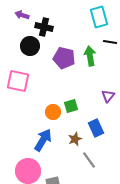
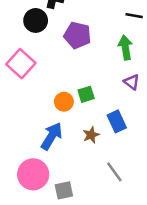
green arrow: (90, 56) -> (125, 48), moved
pink square: (18, 81) -> (21, 64), turned 30
purple triangle: (108, 96) -> (132, 82), turned -32
gray line: (89, 160) -> (114, 172), moved

